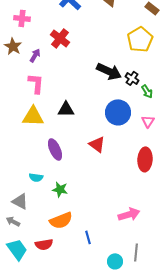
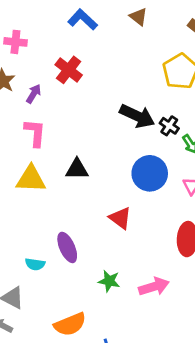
purple ellipse: (55, 149) -> (67, 247), moved
green star: (60, 189) -> (109, 281), moved
pink arrow: (129, 214) -> (154, 287), moved

